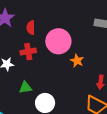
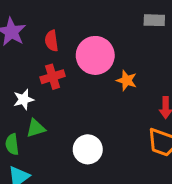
green triangle: (25, 88) -> (36, 128), moved

